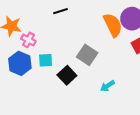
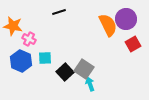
gray square: (87, 55) -> (84, 69), moved
cyan arrow: (107, 86) -> (90, 84), moved, turned 104

